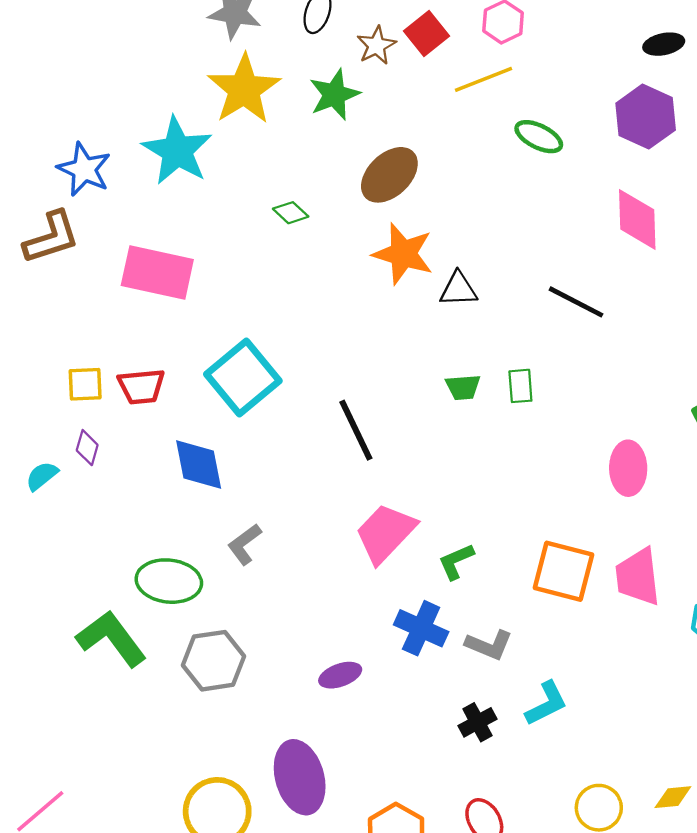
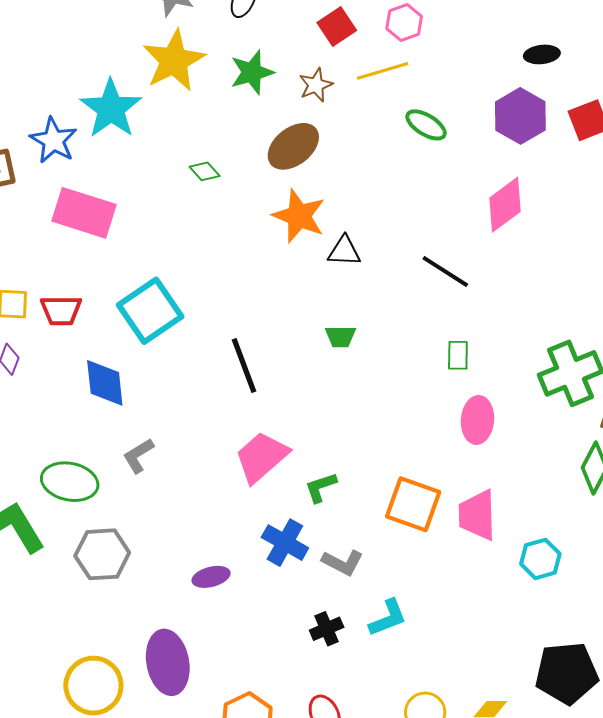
brown star: (376, 45) -> (316, 85), moved
blue star: (84, 169) -> (54, 140), moved
pink diamond: (637, 219) -> (505, 205), turned 50
green rectangle: (520, 386) -> (458, 355), moved

